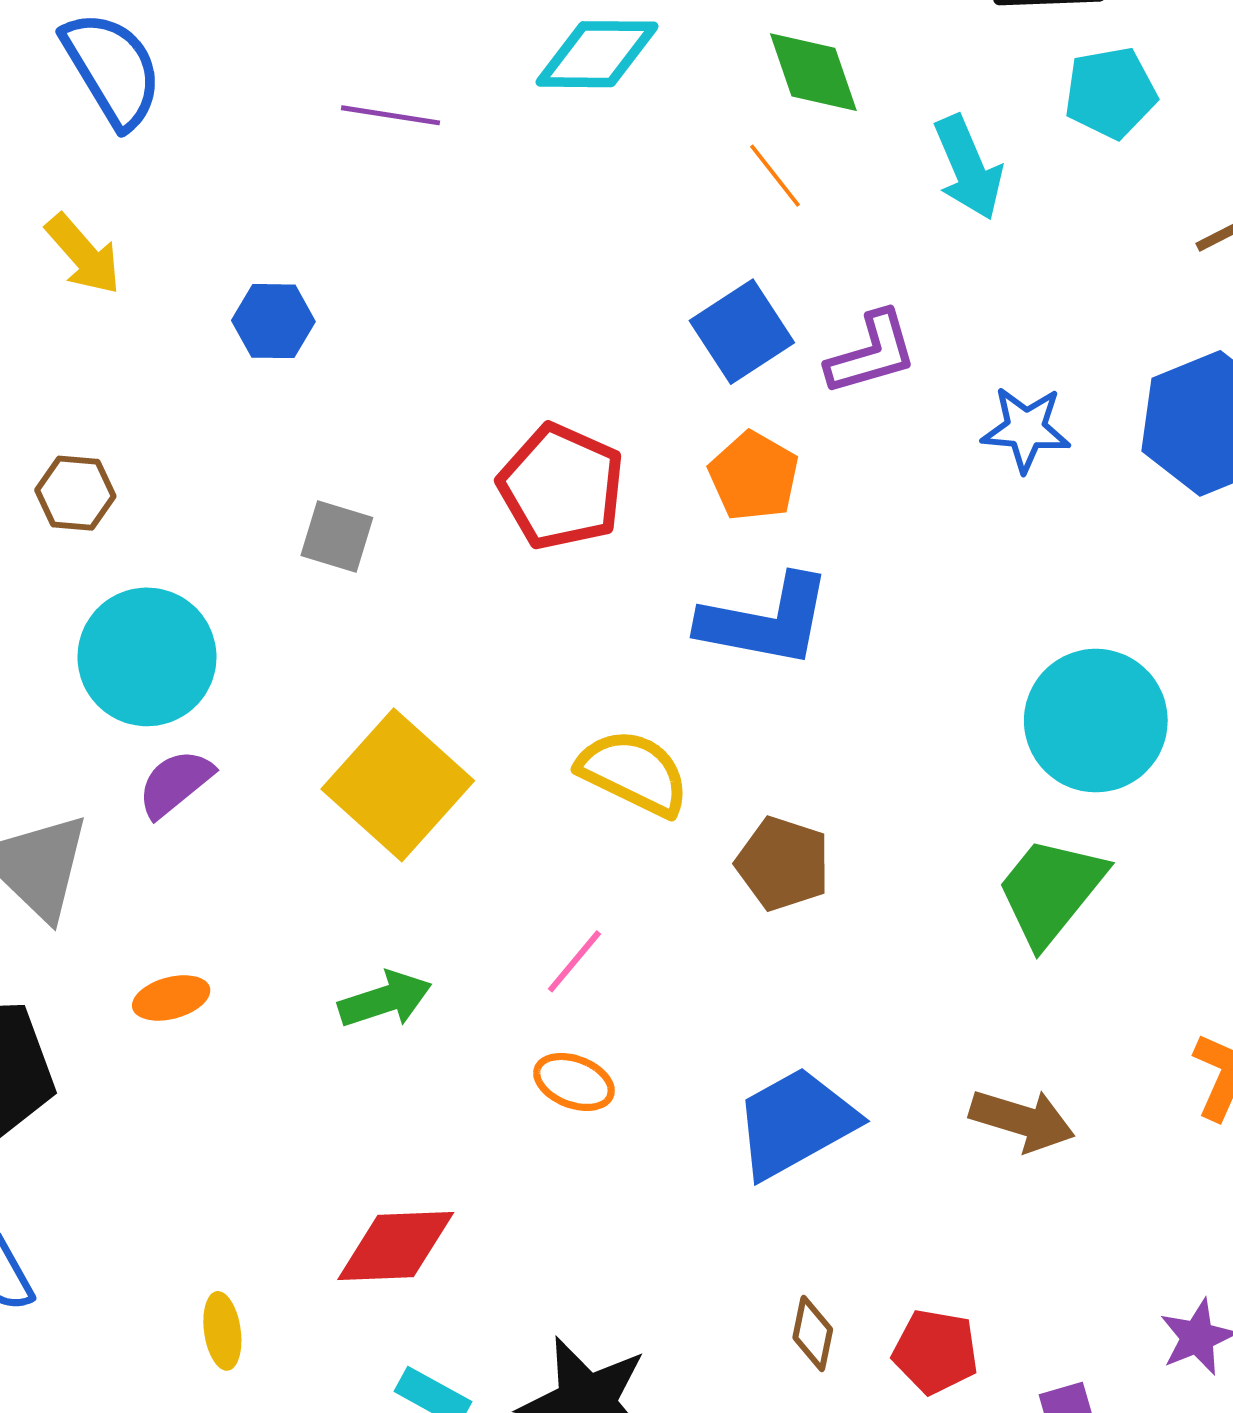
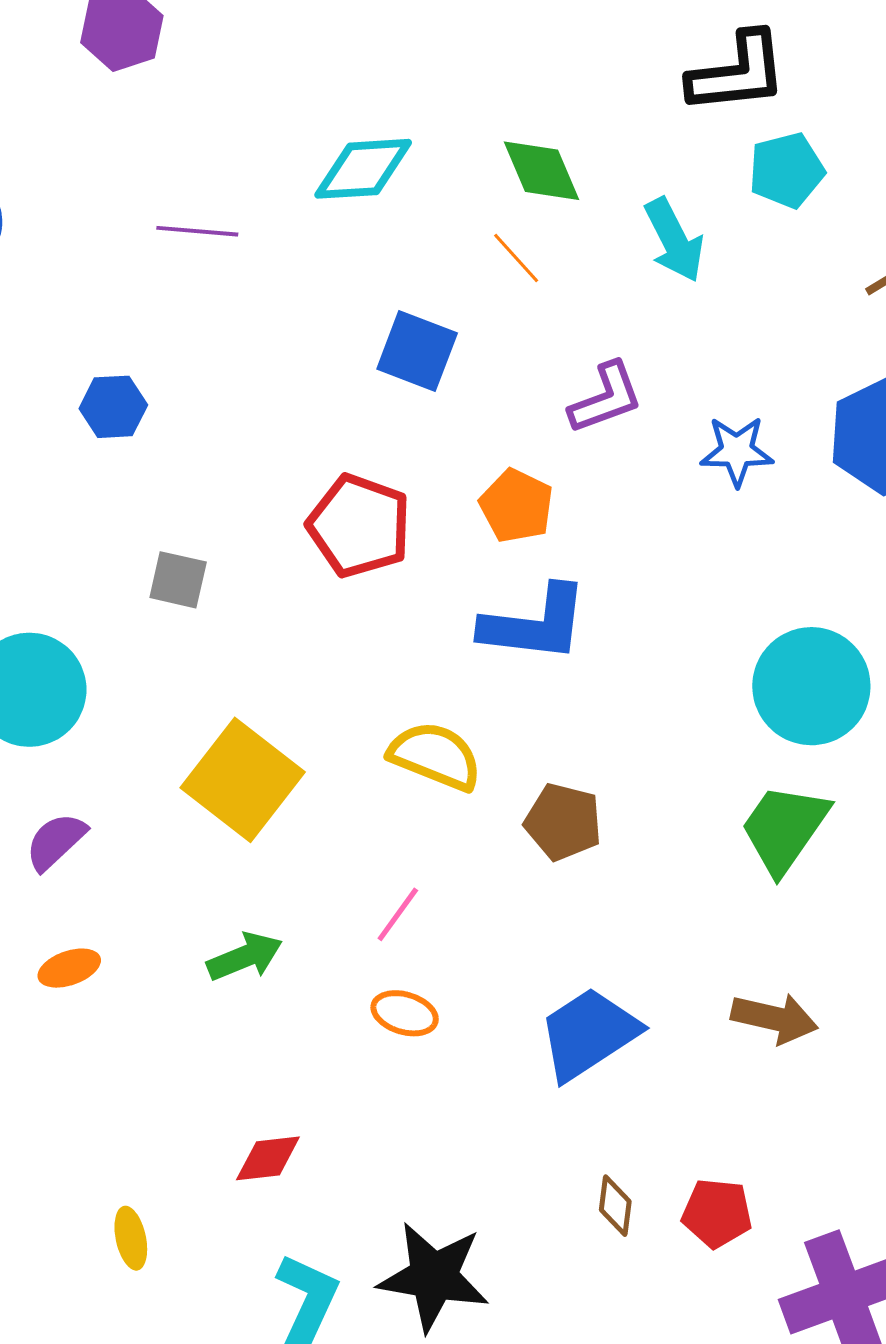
blue square: (742, 332) -> (417, 351), moved, turned -32
purple semicircle: (175, 783) -> (56, 841), moved
red diamond: (396, 1246) -> (268, 1158), size x0.7

